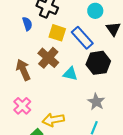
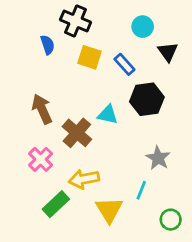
blue rectangle: (82, 38) -> (124, 64), size x0.7
brown cross: (48, 58) -> (77, 133), moved
gray star: (96, 102) -> (158, 158), moved

